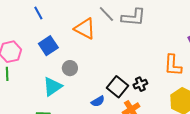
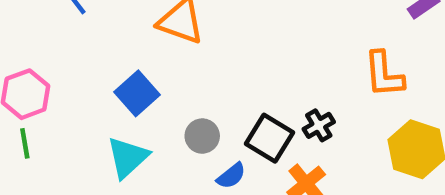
blue square: (48, 46) -> (137, 93), moved
gray circle: (70, 68) -> (202, 136), moved

